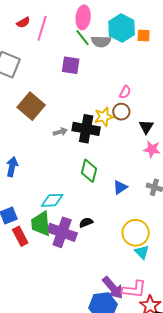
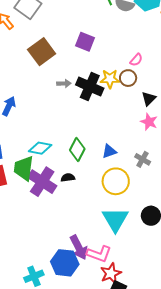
purple square: (71, 65) -> (85, 42), moved
green diamond: (89, 171) -> (77, 150), moved
yellow circle: (136, 233) -> (116, 181), moved
cyan triangle: (142, 252) -> (115, 219), size x1.8

